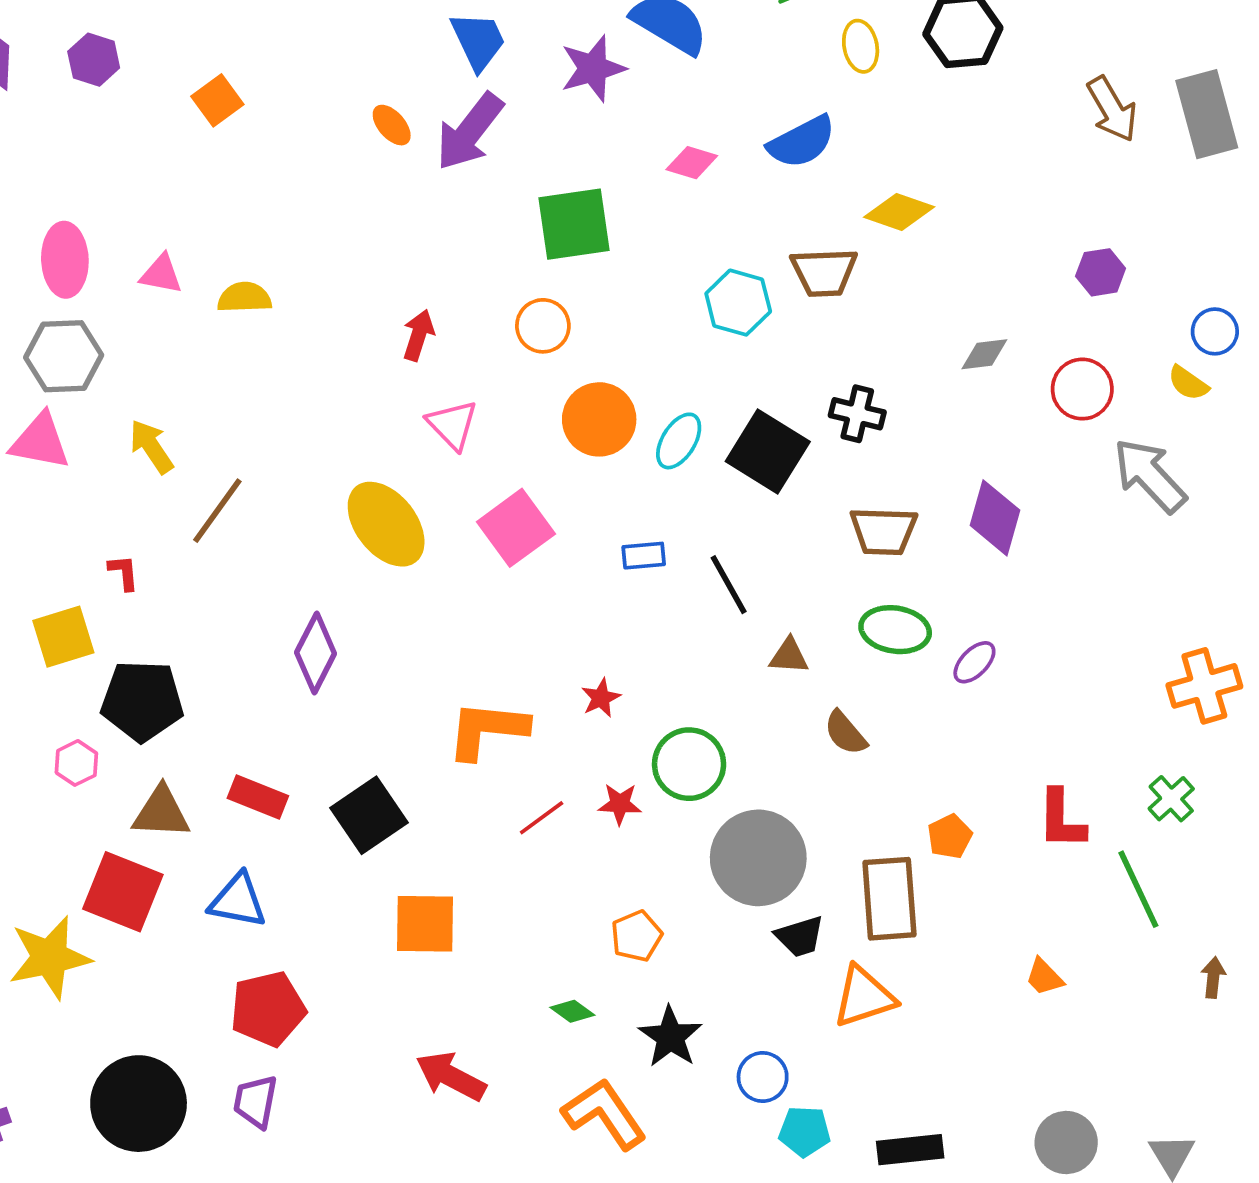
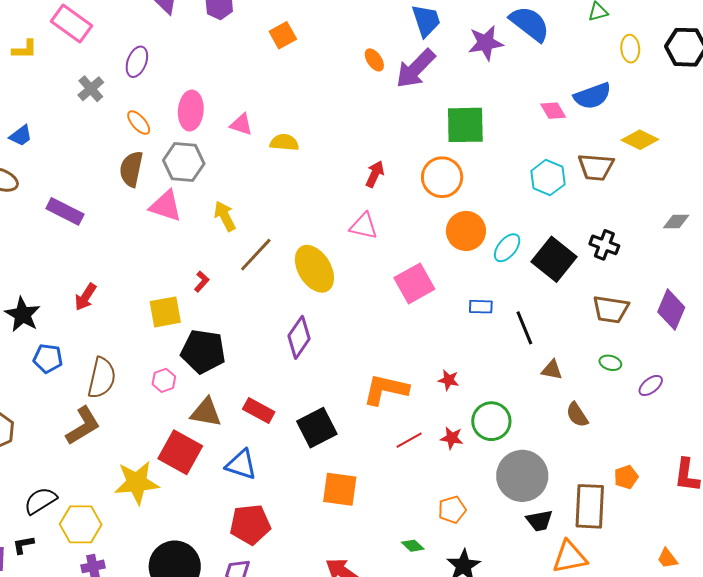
pink diamond: (692, 163) -> (553, 111), moved, turned 36
orange circle: (543, 326) -> (442, 177), size x1.4
pink triangle: (452, 425) -> (364, 226), moved, turned -40
yellow ellipse: (386, 524) -> (314, 269), moved
red L-shape: (124, 572) -> (202, 282), turned 40
green ellipse: (895, 630) -> (610, 363), size x0.6
red star: (601, 698) -> (449, 380), turned 30

